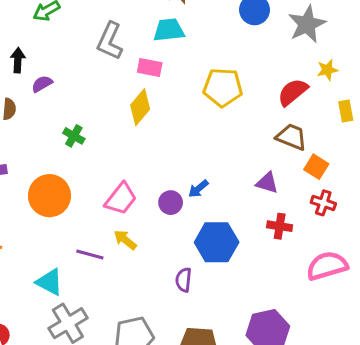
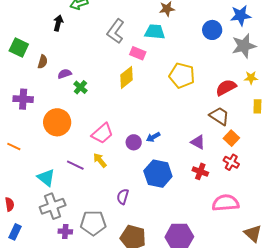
black arrow: (18, 60) -> (58, 23), moved
purple semicircle: (42, 84) -> (65, 74), moved
purple semicircle: (184, 280) -> (123, 197), moved

